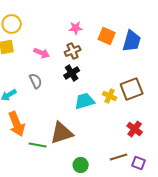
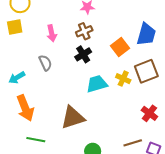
orange square: (107, 36) -> (120, 47), moved, turned 30
blue trapezoid: (132, 41) -> (146, 34), moved
pink arrow: (42, 53) -> (52, 33), turned 56
green line: (38, 145) -> (36, 140), moved

